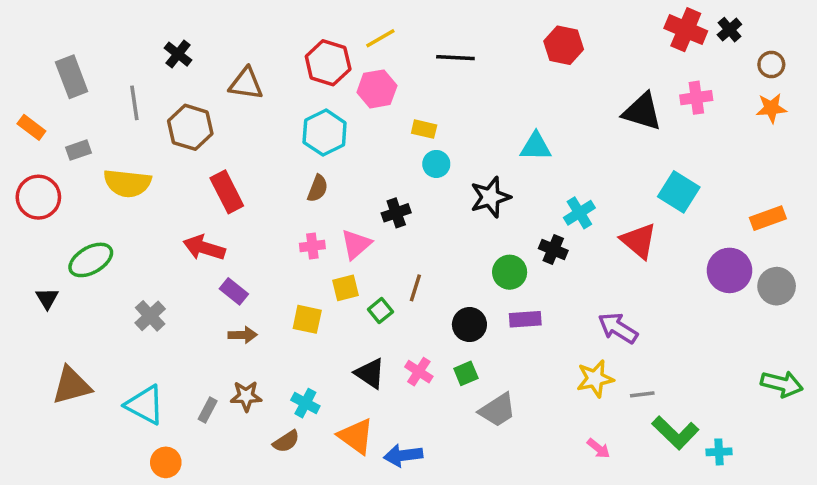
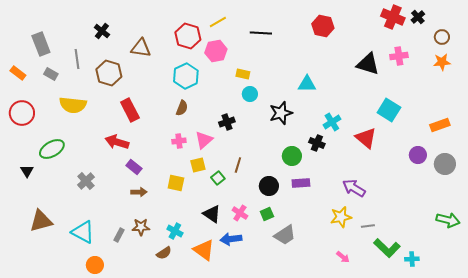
gray rectangle: (79, 150) -> (51, 74), moved, turned 48
purple circle: (729, 270) -> (418, 155), size x0.7
blue arrow: (403, 455) -> (231, 239), moved

